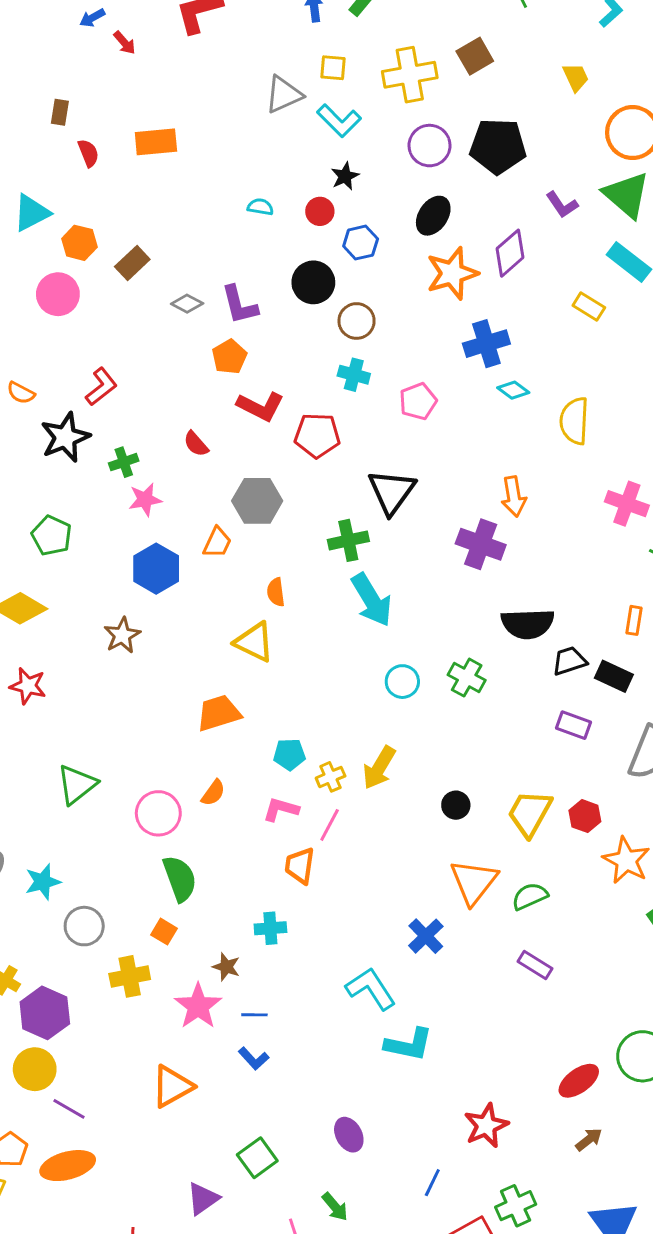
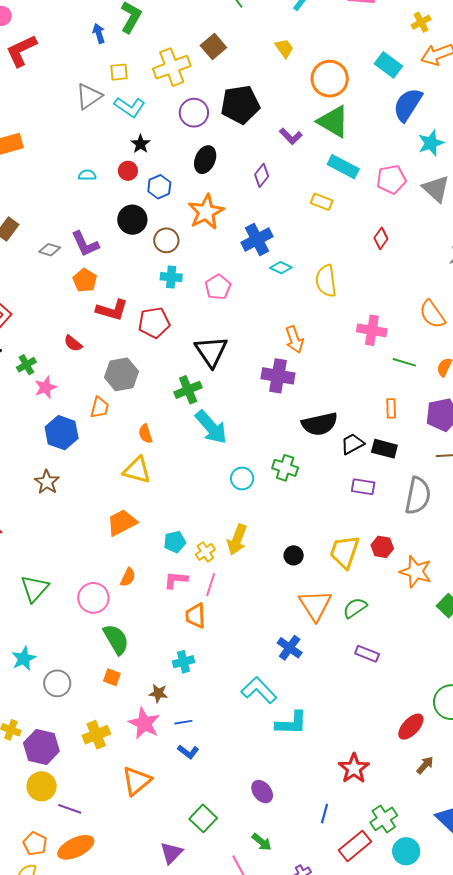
purple diamond: (510, 253) -> (262, 175), size x0.7
orange star: (452, 273) -> (206, 212), moved
yellow cross: (130, 976) -> (96, 735), moved

